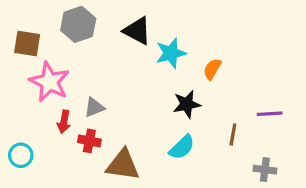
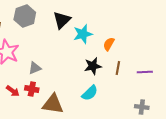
black triangle: (137, 31) -> (62, 20), turned 48
red arrow: (64, 122) -> (13, 91), moved, turned -64
brown line: (233, 134) -> (118, 68), moved

